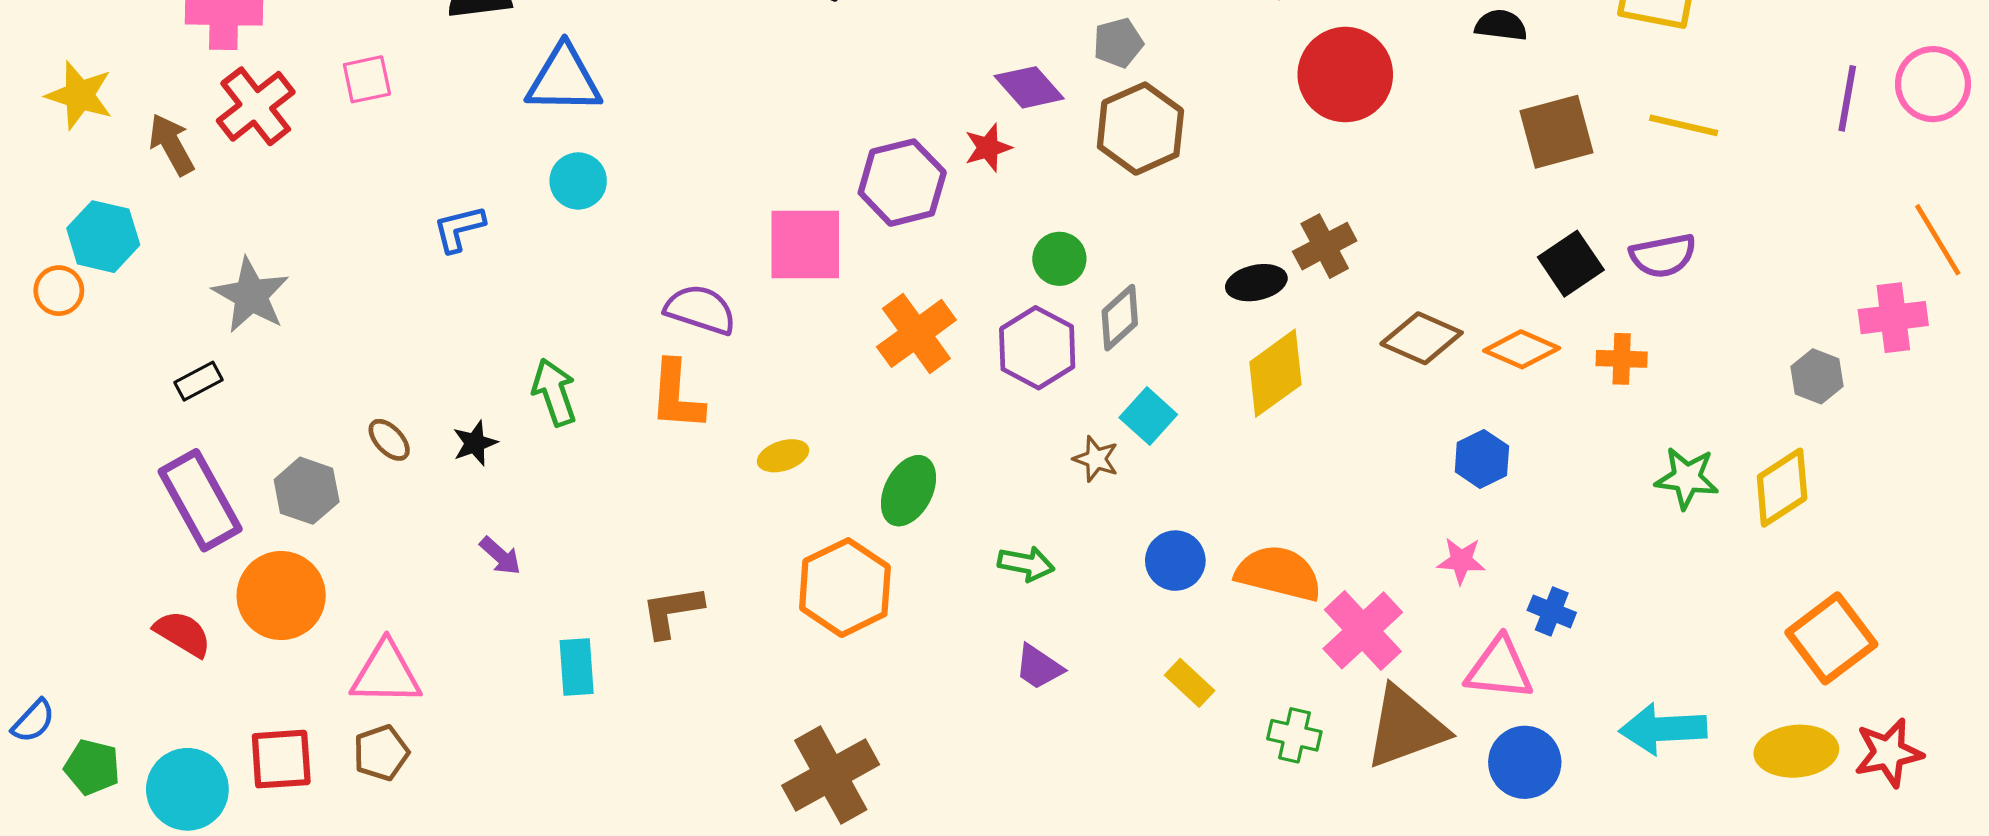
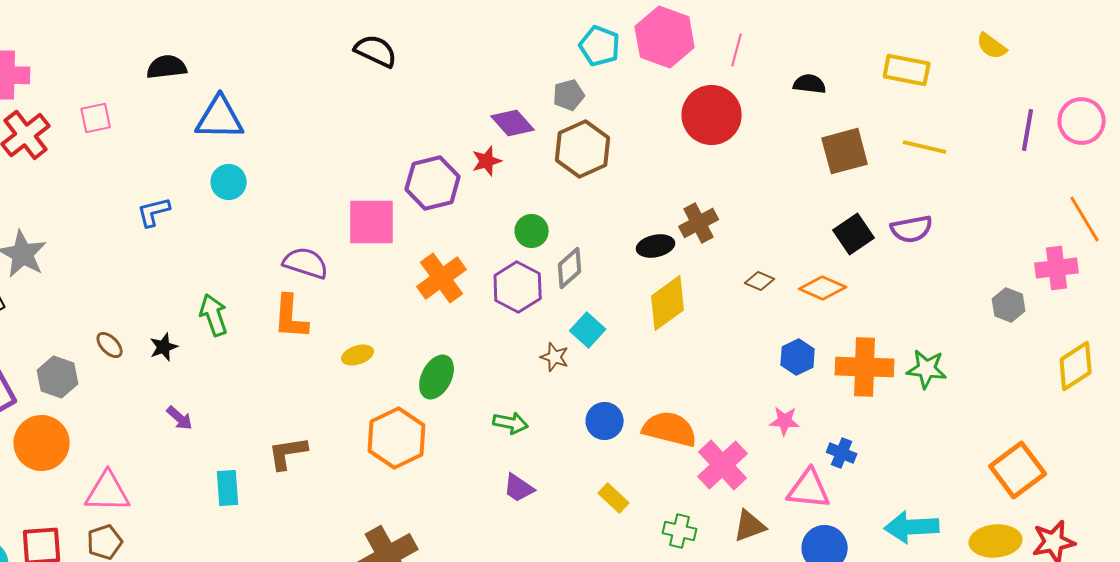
brown diamond: (1422, 338) -> (760, 281), size x0.6
orange cross: (1622, 359) -> (865, 367), moved, size x1.8
yellow diamond: (1782, 488) -> (1076, 366), moved
brown triangle: (1406, 727) -> (750, 526), size x0.6

